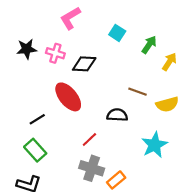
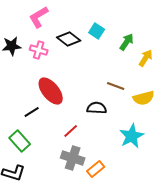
pink L-shape: (70, 18) -> (39, 17), moved
black diamond: (84, 64) -> (69, 39), moved, turned 35
black line: (37, 119) -> (32, 112), moved

